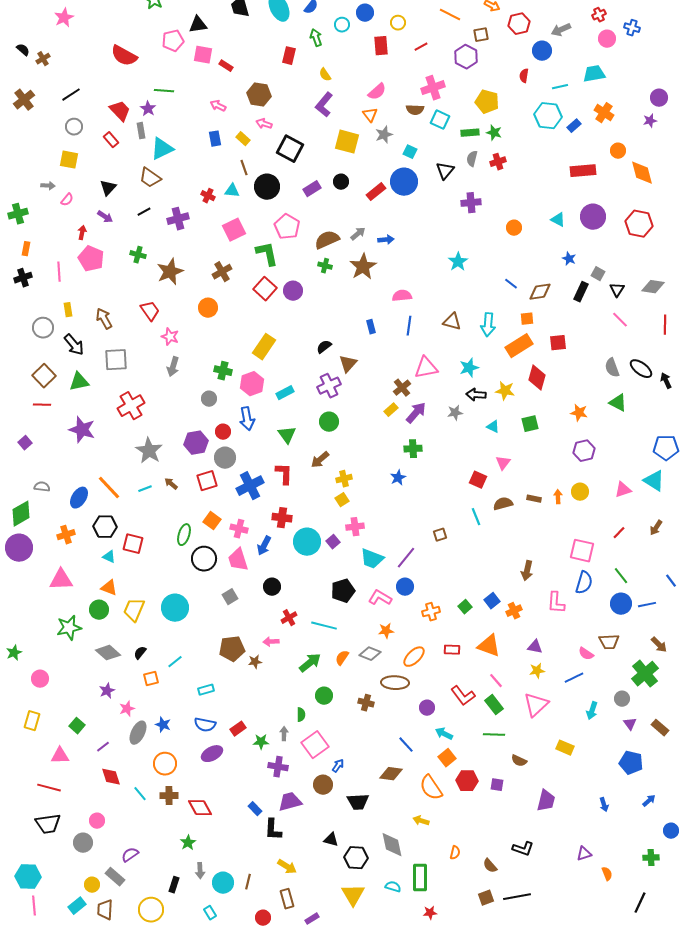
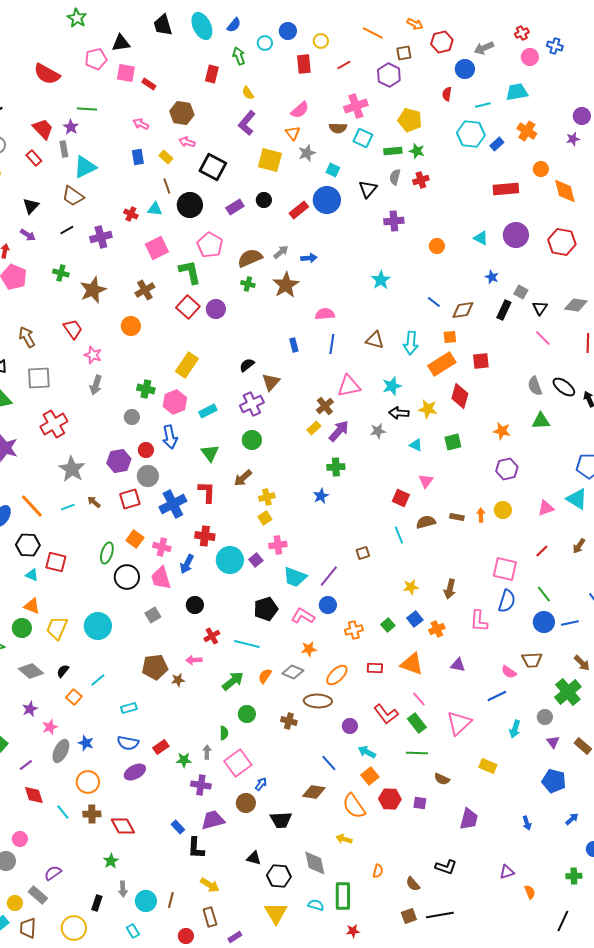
green triangle: (618, 403) -> (541, 421), turned -30
yellow star: (537, 671) -> (411, 587), moved
orange square: (151, 679) -> (74, 697), turned -35

